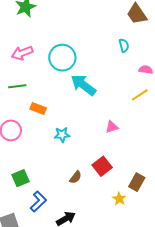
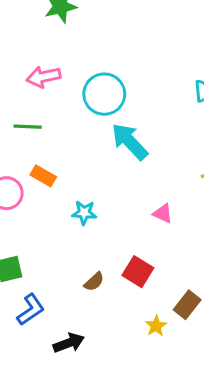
orange rectangle: (38, 109) -> (43, 176), moved
pink triangle: (112, 127) -> (163, 213), turned 32
red square: (102, 166) -> (138, 272), turned -30

